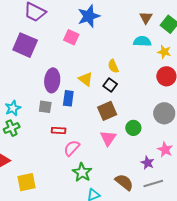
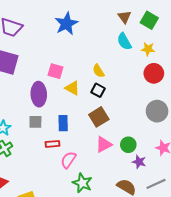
pink square: (71, 37) -> (55, 71), moved
cyan semicircle: (142, 41) -> (124, 41), turned -114
blue rectangle: (68, 98) -> (63, 123), moved
green circle: (133, 128) -> (128, 145), moved
pink triangle: (108, 138) -> (104, 144), turned 36
purple star: (148, 163) -> (139, 162), moved

